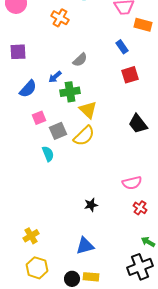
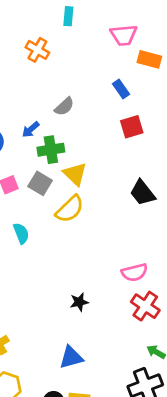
gray square: (58, 131) -> (40, 183), moved, turned -36
red cross: (140, 208) -> (145, 306), size x1.5

